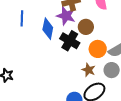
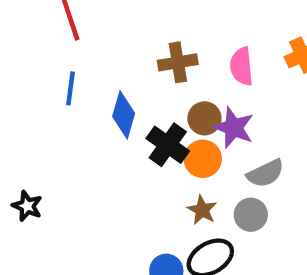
purple star: (66, 16) -> (234, 128), moved
orange circle: (98, 49) -> (203, 159), moved

